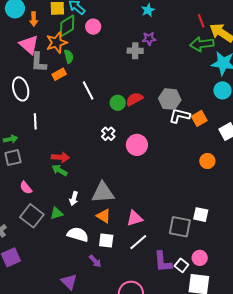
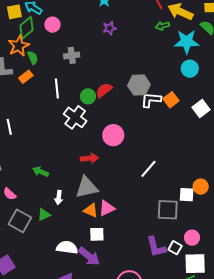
green arrow: (202, 44) -> (162, 26), size x0.6
gray cross: (135, 51) -> (72, 55), moved
white line: (88, 90) -> (57, 89), turned 30
white cross: (108, 134) -> (75, 117), moved, size x1.6
red arrow: (60, 157) -> (89, 158), moved
orange circle: (207, 161) -> (201, 187), moved
pink triangle: (135, 218) -> (107, 208), moved
white semicircle: (78, 234) -> (67, 247), moved
white line: (138, 242) -> (148, 169), moved
purple arrow: (95, 261) -> (89, 256), size x1.6

